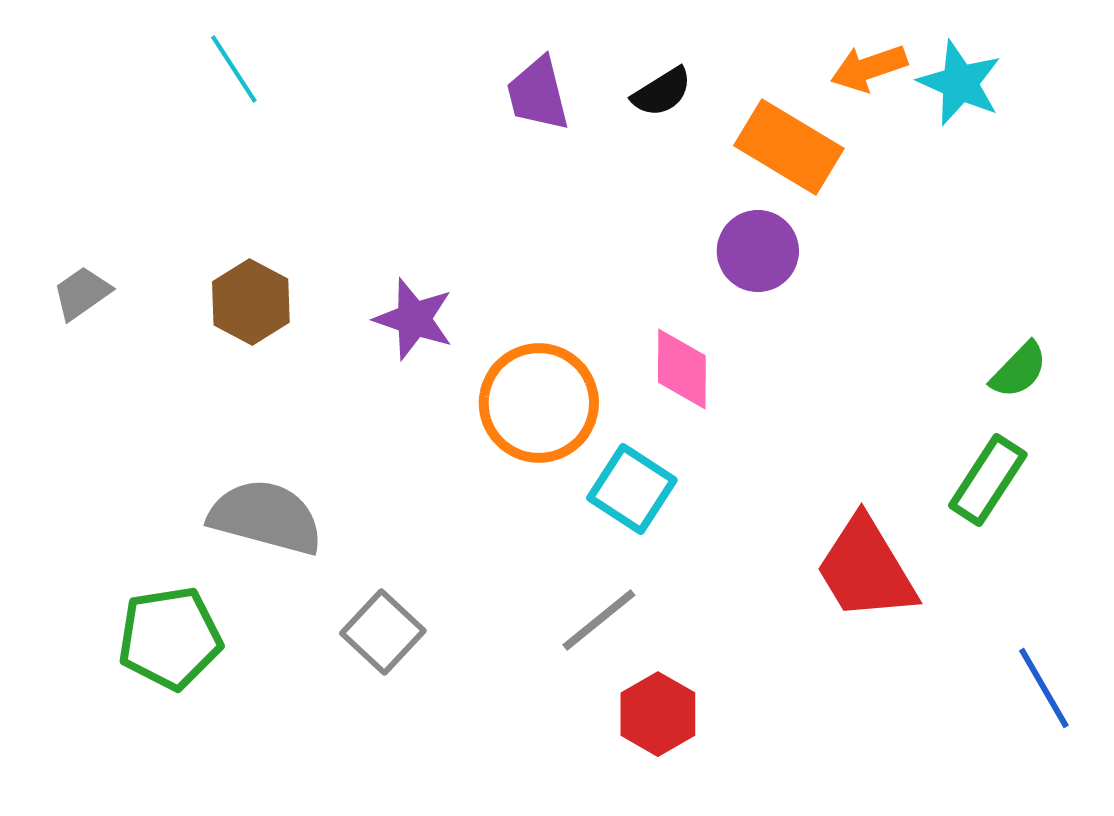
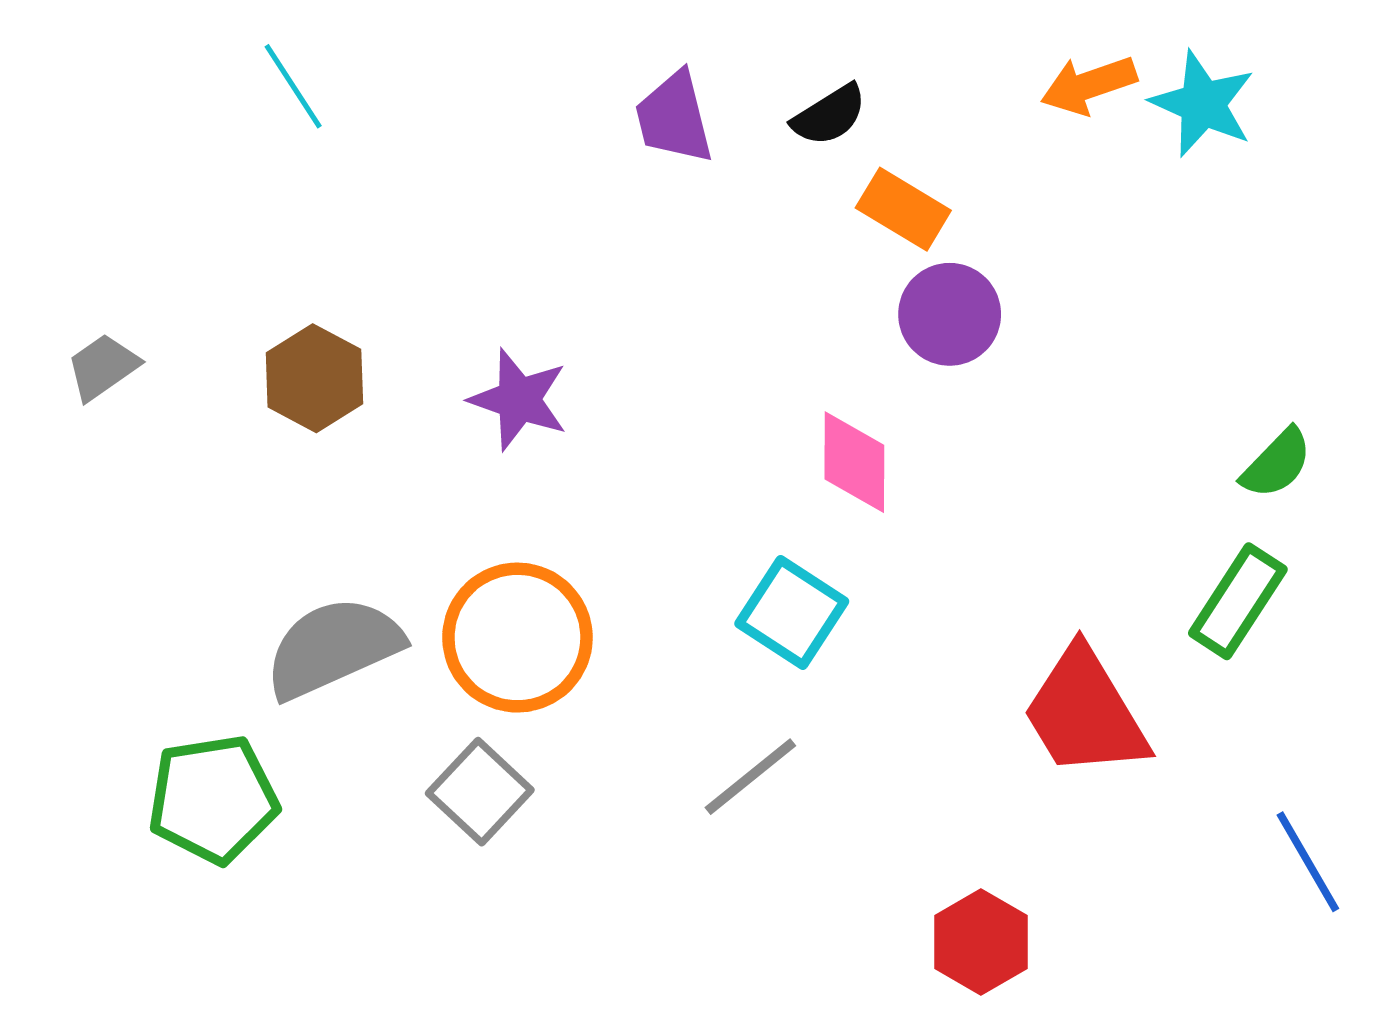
orange rectangle: (789, 147) -> (903, 209), moved, size x0.7
orange circle: (539, 403) -> (517, 638), moved
gray semicircle: (266, 517) -> (333, 648), turned -39
red hexagon: (658, 714) -> (981, 942), moved

